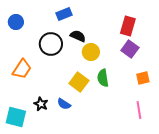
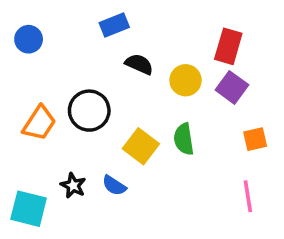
black circle: (51, 44) -> (89, 111), moved
yellow circle: (91, 52) -> (186, 80), moved

